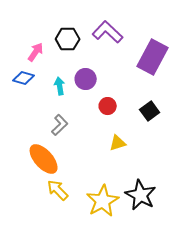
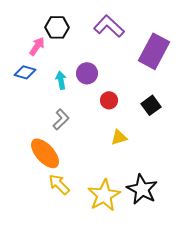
black hexagon: (68, 39) -> (57, 27), moved

